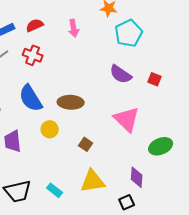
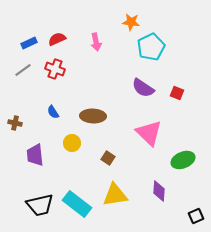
blue semicircle: (31, 98) -> (53, 112), size x0.5
cyan rectangle: (55, 190) -> (77, 204), size x1.8
black square: (127, 202) -> (196, 216), moved

